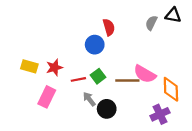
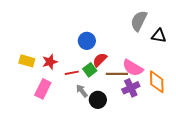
black triangle: (173, 15) -> (159, 36), moved
gray semicircle: (151, 23) -> (139, 21), size x1.5
red semicircle: (109, 27) -> (100, 60), moved, turned -119
purple cross: (160, 114) -> (131, 88), moved

